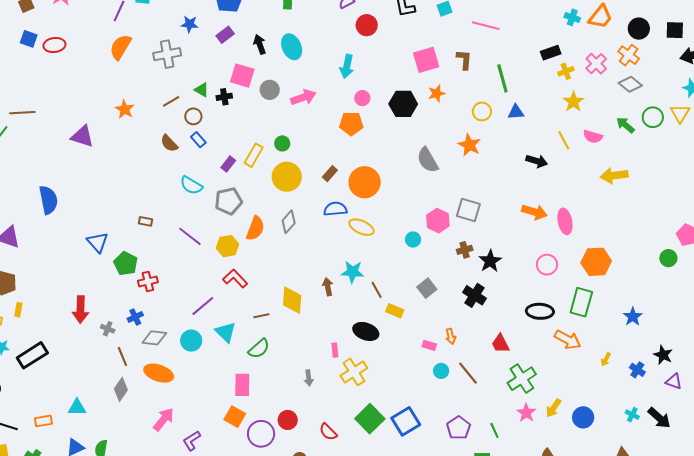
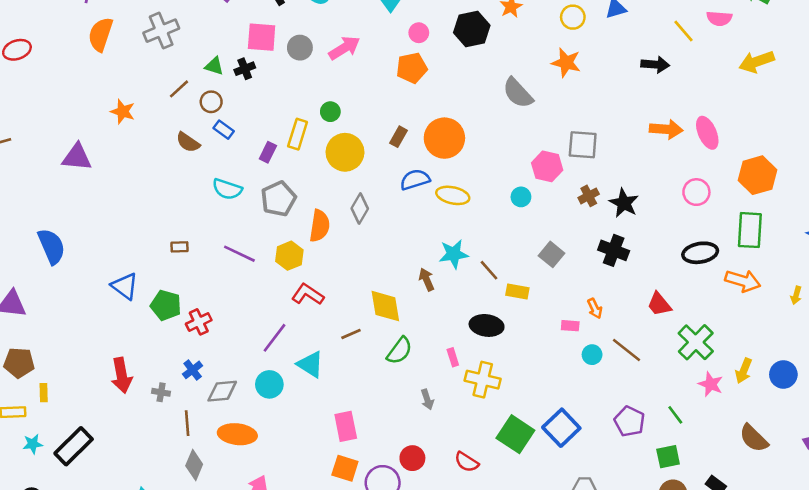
green semicircle: (259, 349) -> (399, 351), moved
brown line: (122, 356) -> (187, 423), turned 30
yellow cross: (354, 372) -> (483, 380), turned -32

